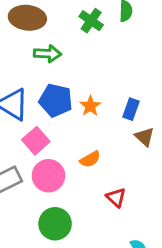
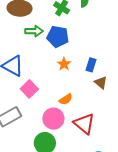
blue pentagon: (56, 100) -> (58, 37), moved
pink circle: (48, 176) -> (53, 119), moved
red triangle: (116, 197) -> (84, 124), size x1.6

